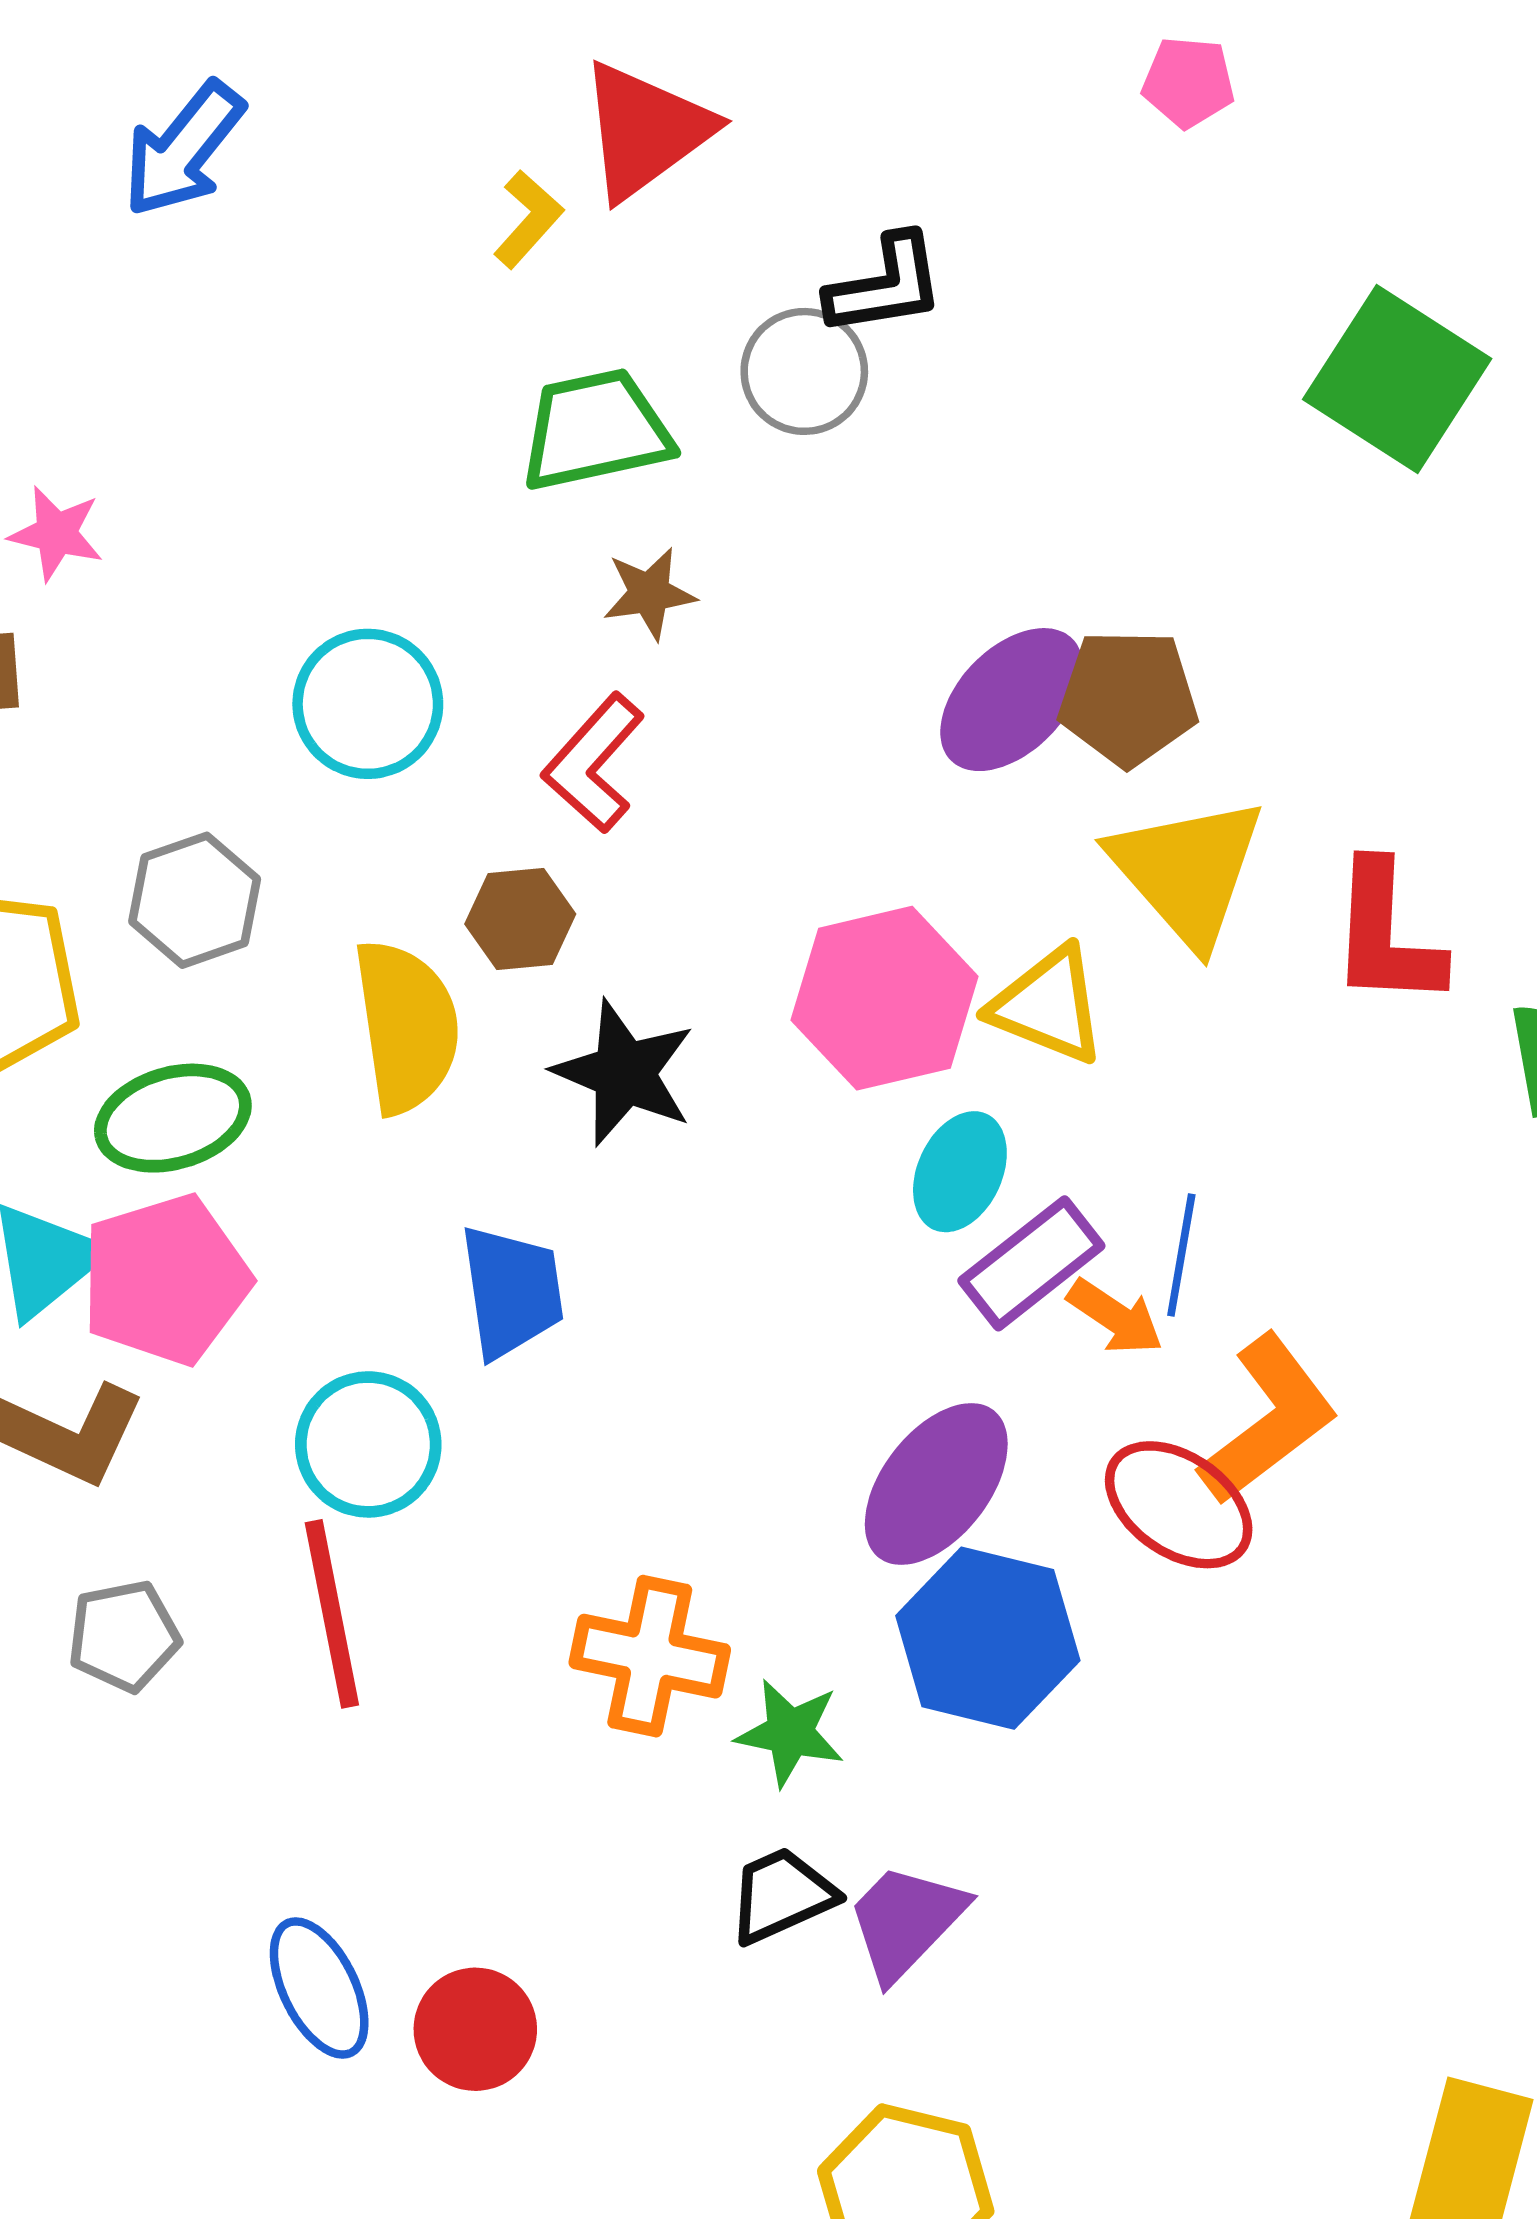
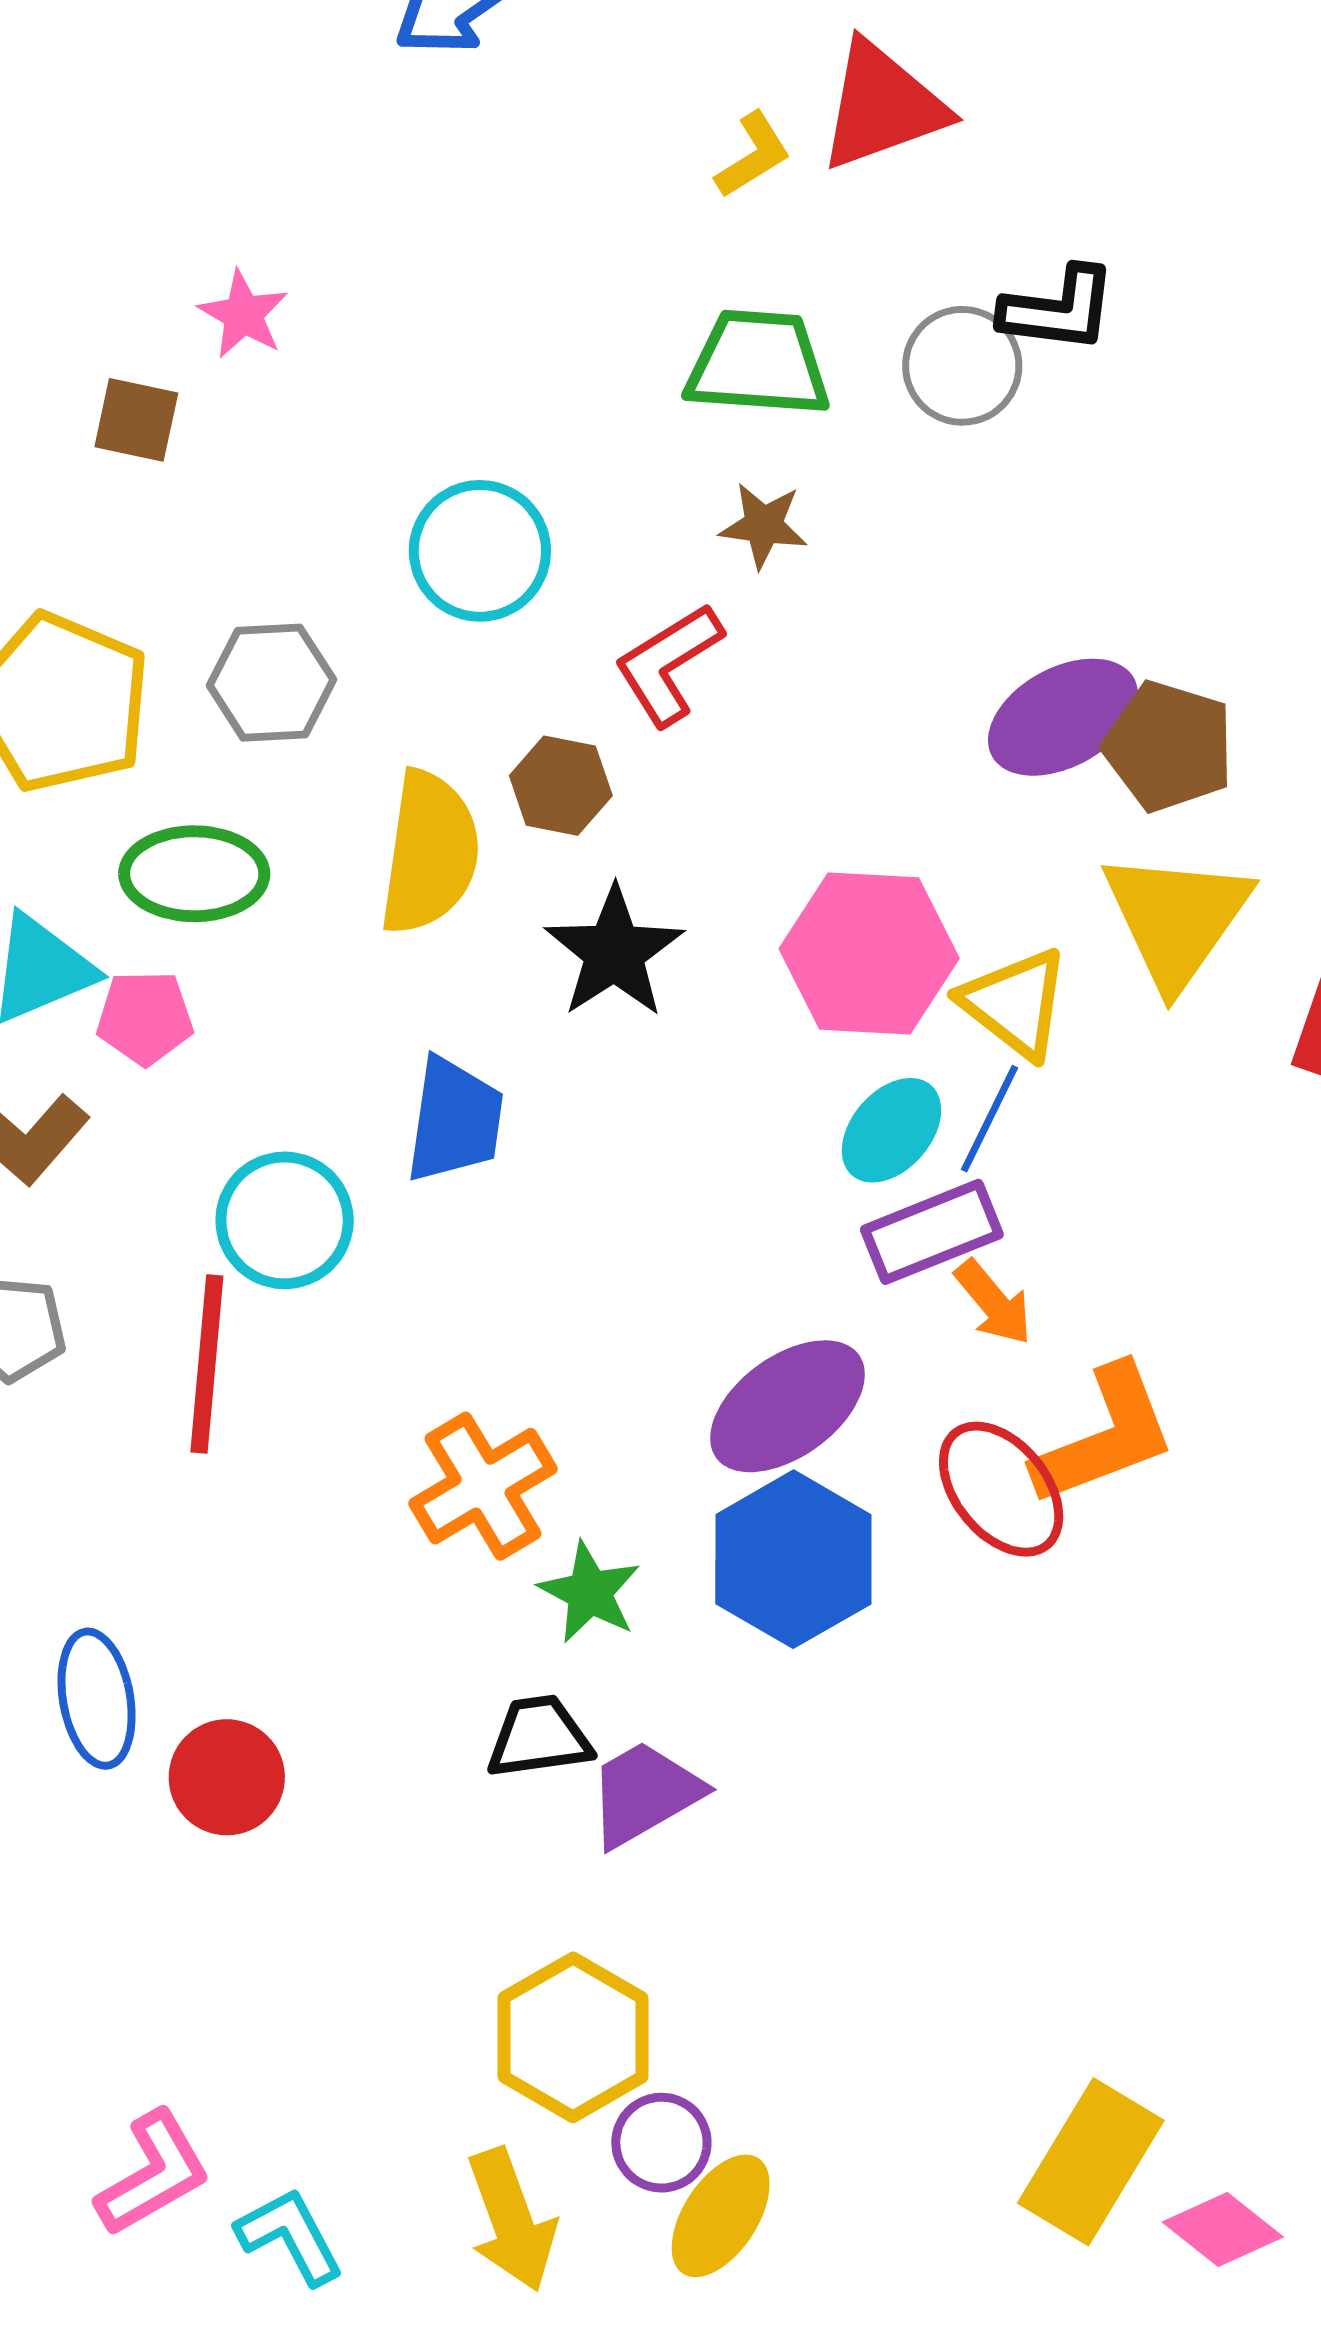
blue line: (1181, 1255) -> (990, 1119), moved
pink pentagon: (165, 1280) -> (145, 1018), size x0.6
orange cross: (650, 1656) -> (483, 1486), turned 31

